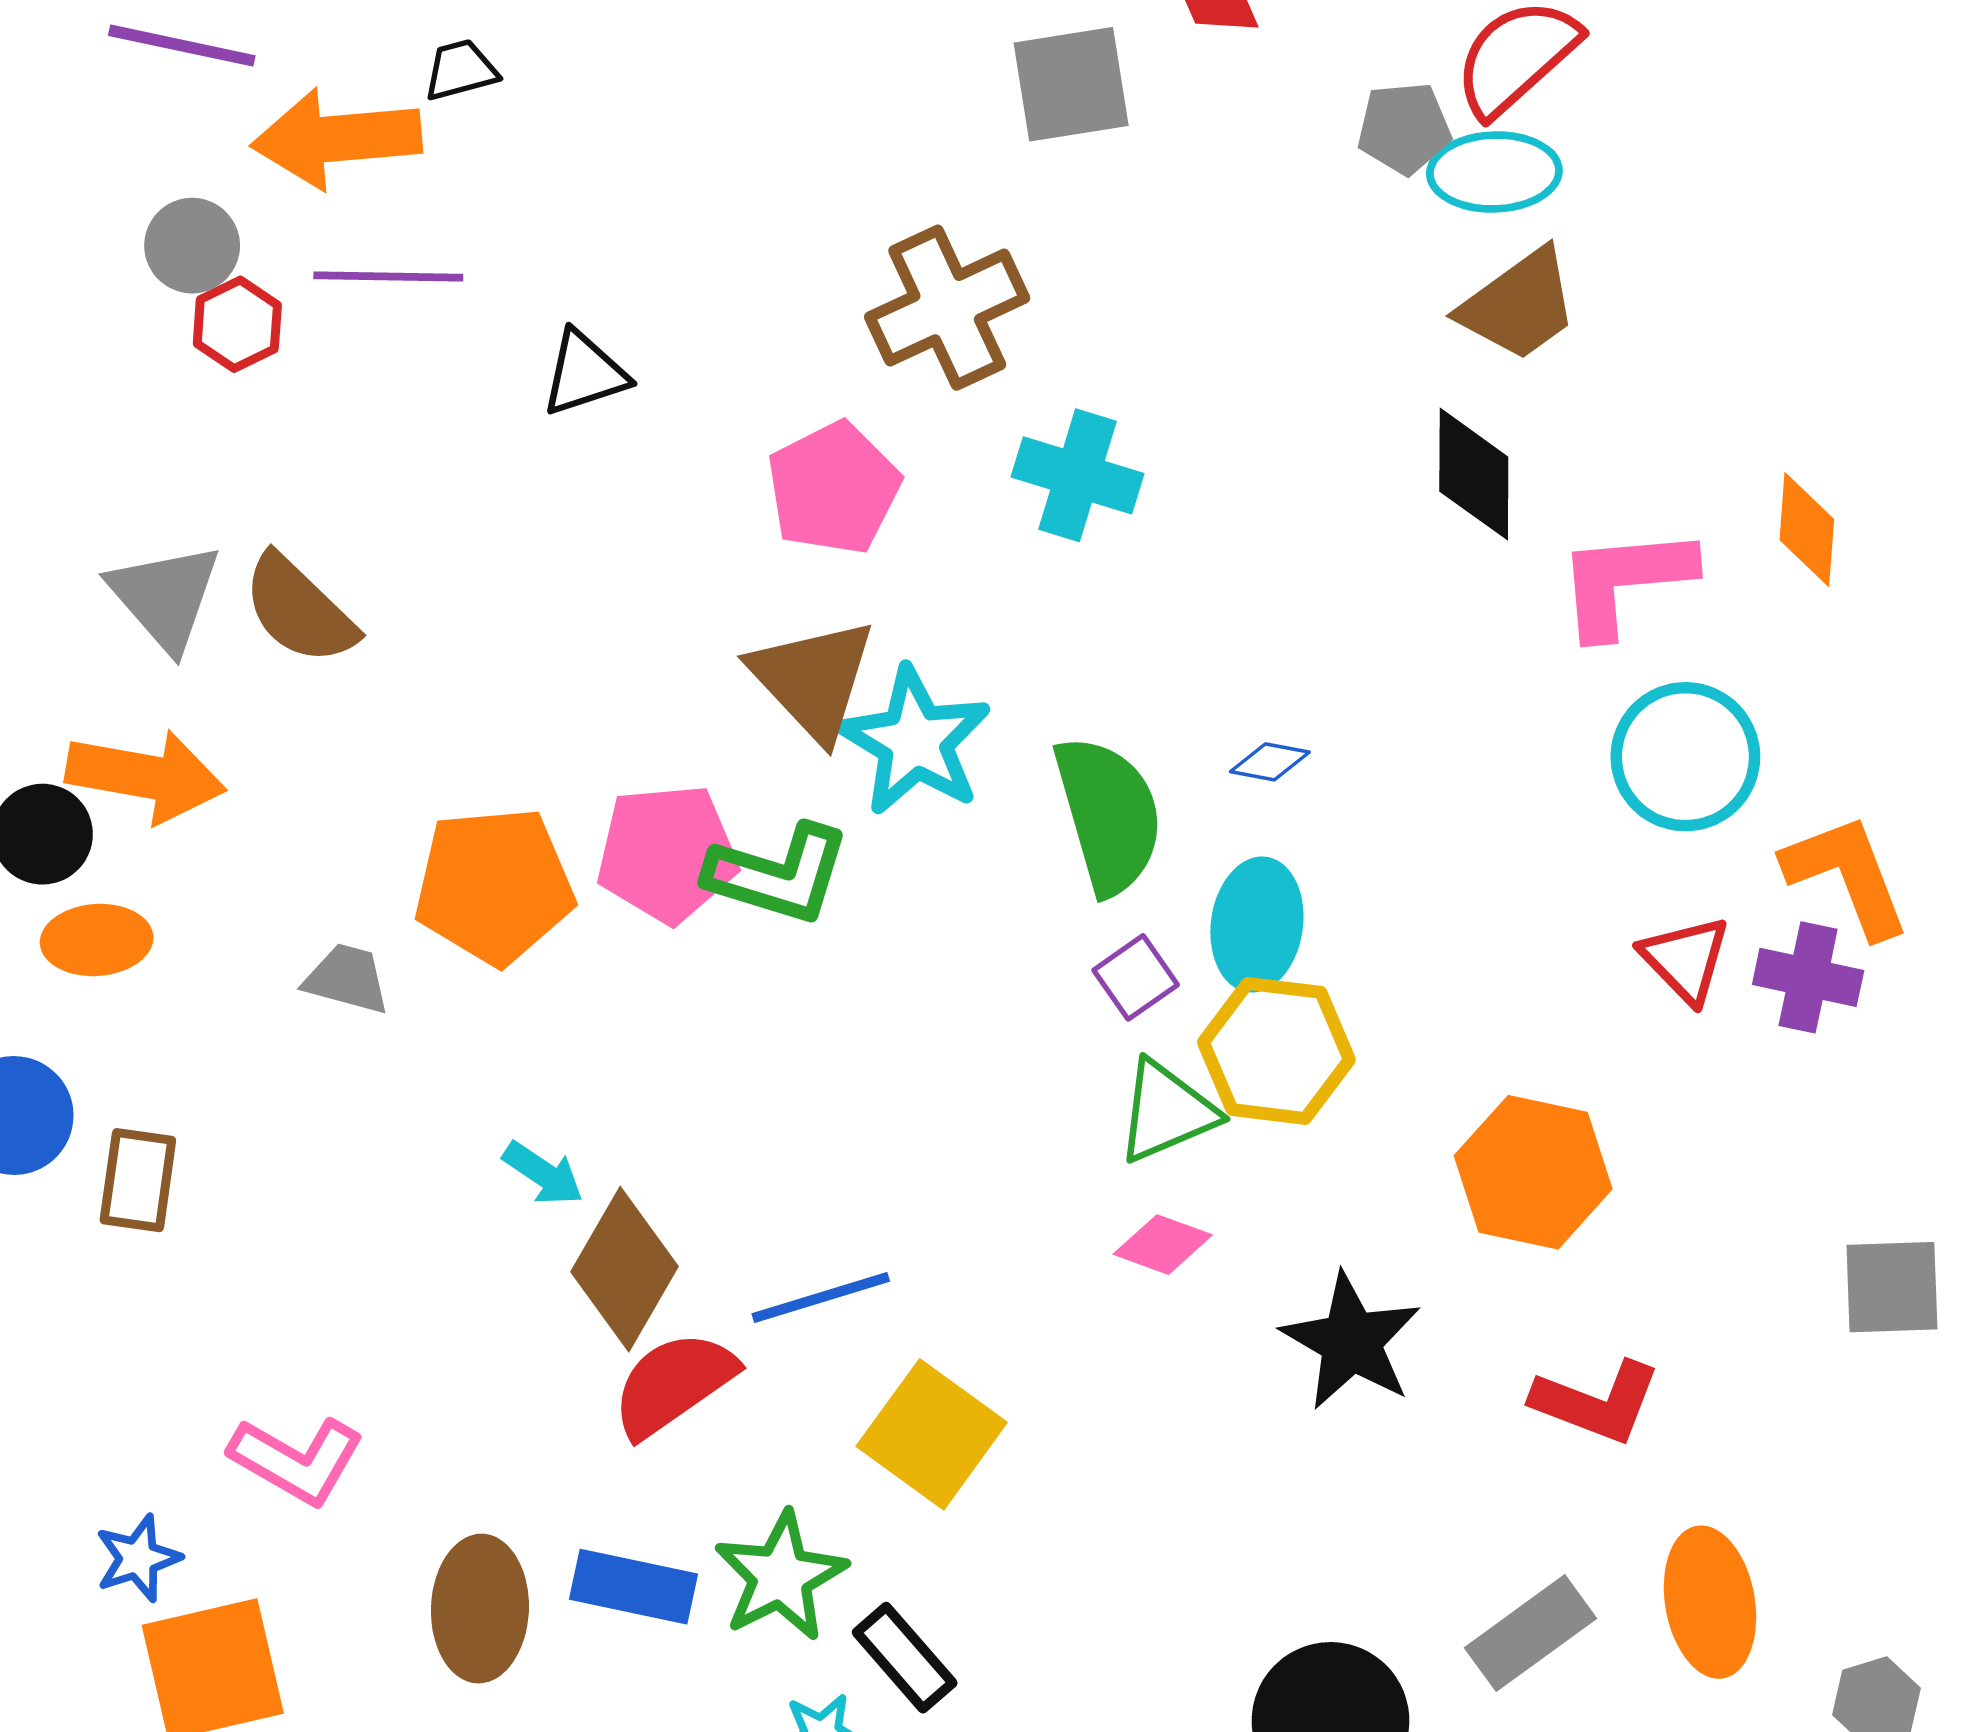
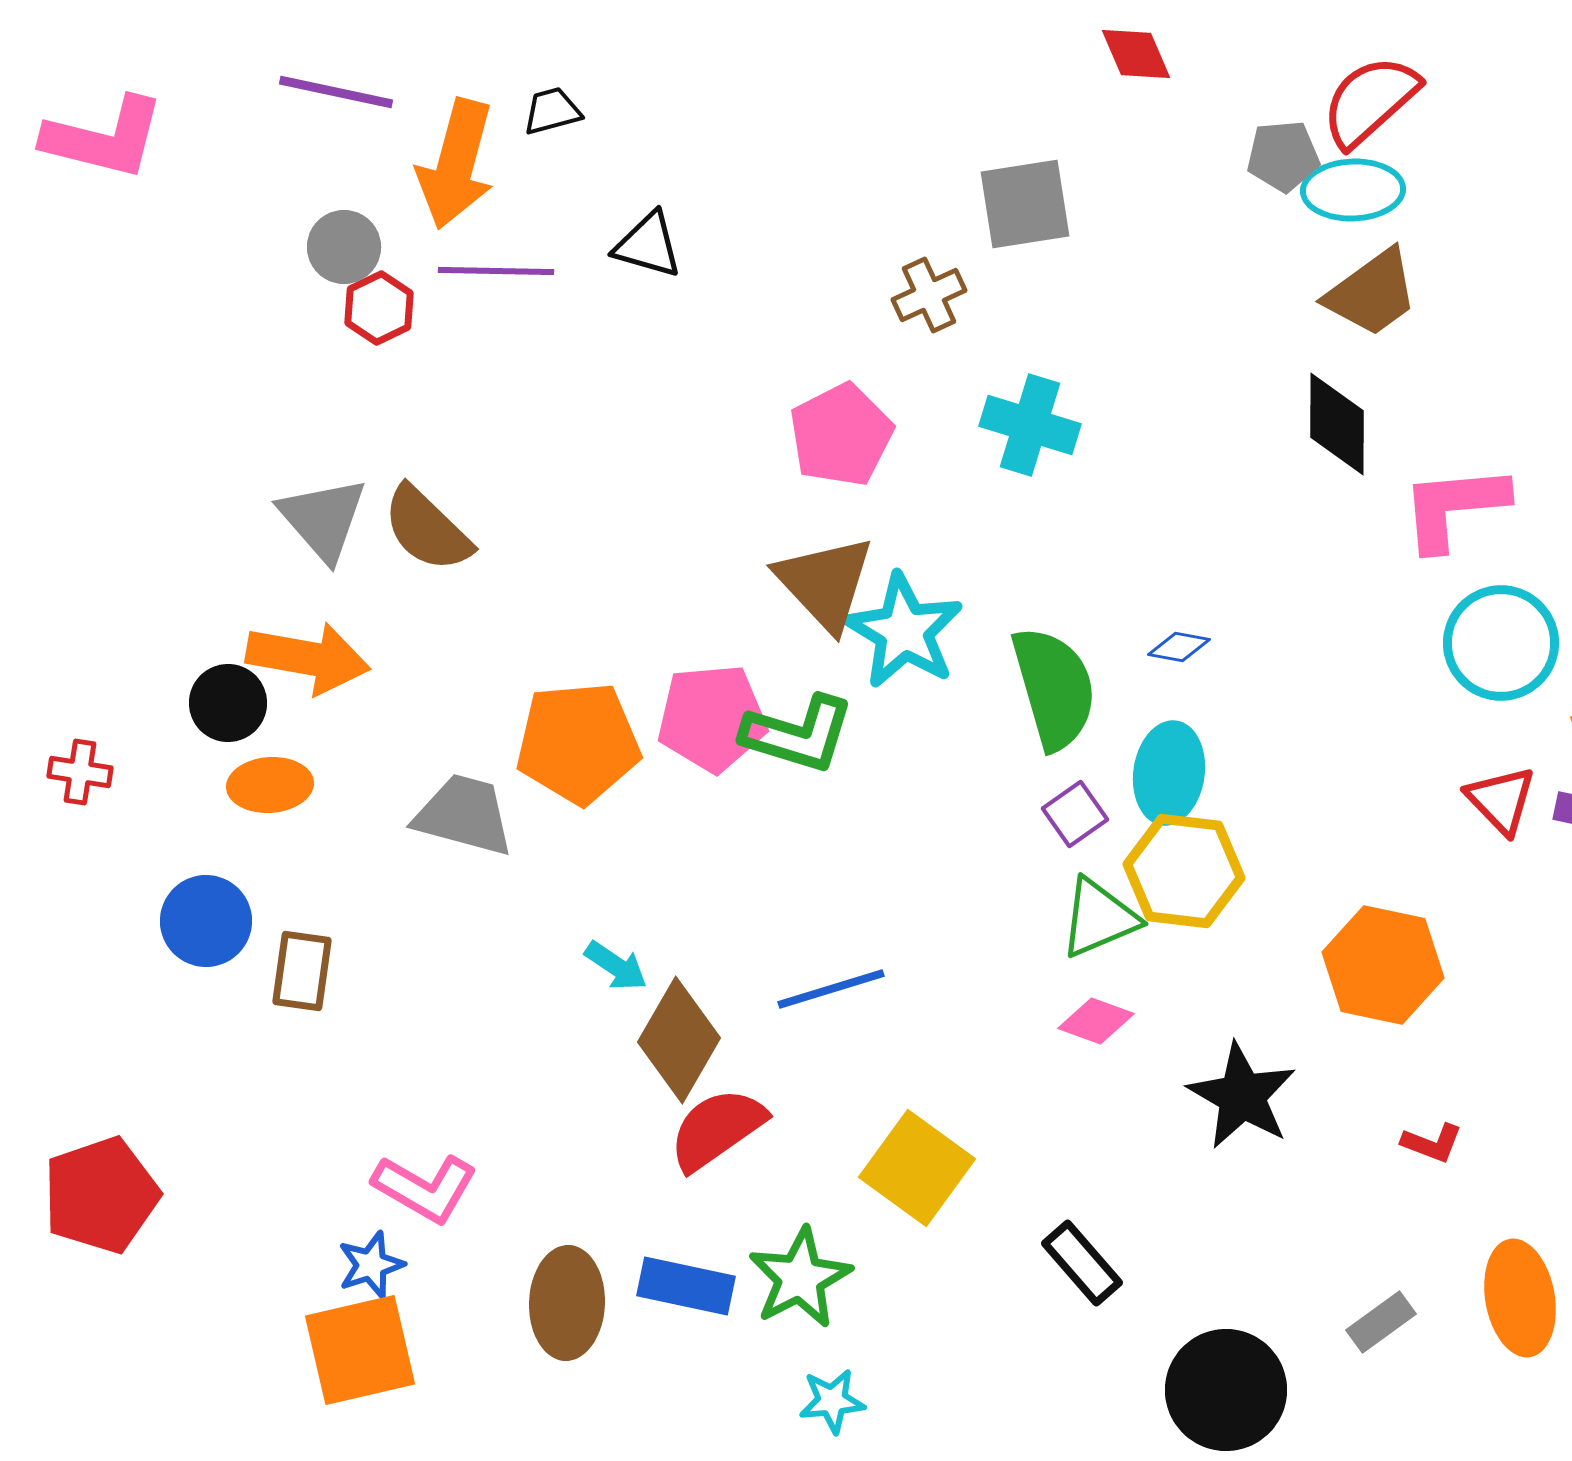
gray square: (1071, 84) -> (1025, 204), moved
orange arrow: (337, 138) -> (456, 164), turned -70
brown cross: (947, 308) -> (929, 295), size x0.6
black triangle: (584, 373) -> (648, 245), moved, turned 34
gray trapezoid: (347, 979) -> (464, 815), size x1.5
blue line: (821, 1298) -> (831, 989), moved
red L-shape: (1596, 1402) -> (1432, 1143), size x0.6
blue star: (138, 1558) -> (371, 1265), moved
gray rectangle: (1531, 1633) -> (1381, 1322), size x0.7
black rectangle: (905, 1658) -> (1082, 1263), moved

